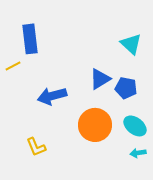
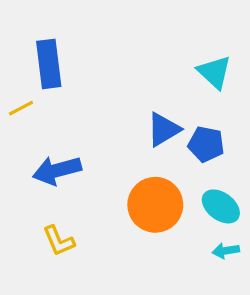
blue arrow: (52, 96) -> (57, 170), moved

